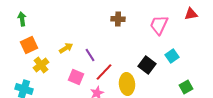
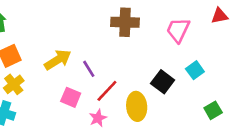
brown cross: (118, 19) -> (125, 22), size x1.5
yellow arrow: (66, 48) -> (58, 60), size x1.5
yellow cross: (41, 65) -> (14, 84), moved

